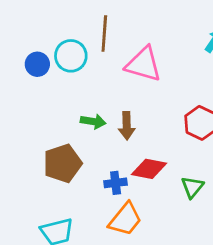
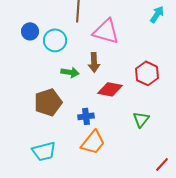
cyan circle: (71, 56) -> (55, 40), moved
brown arrow: (127, 126) -> (94, 62), moved
red diamond: (149, 169) -> (110, 89), moved

